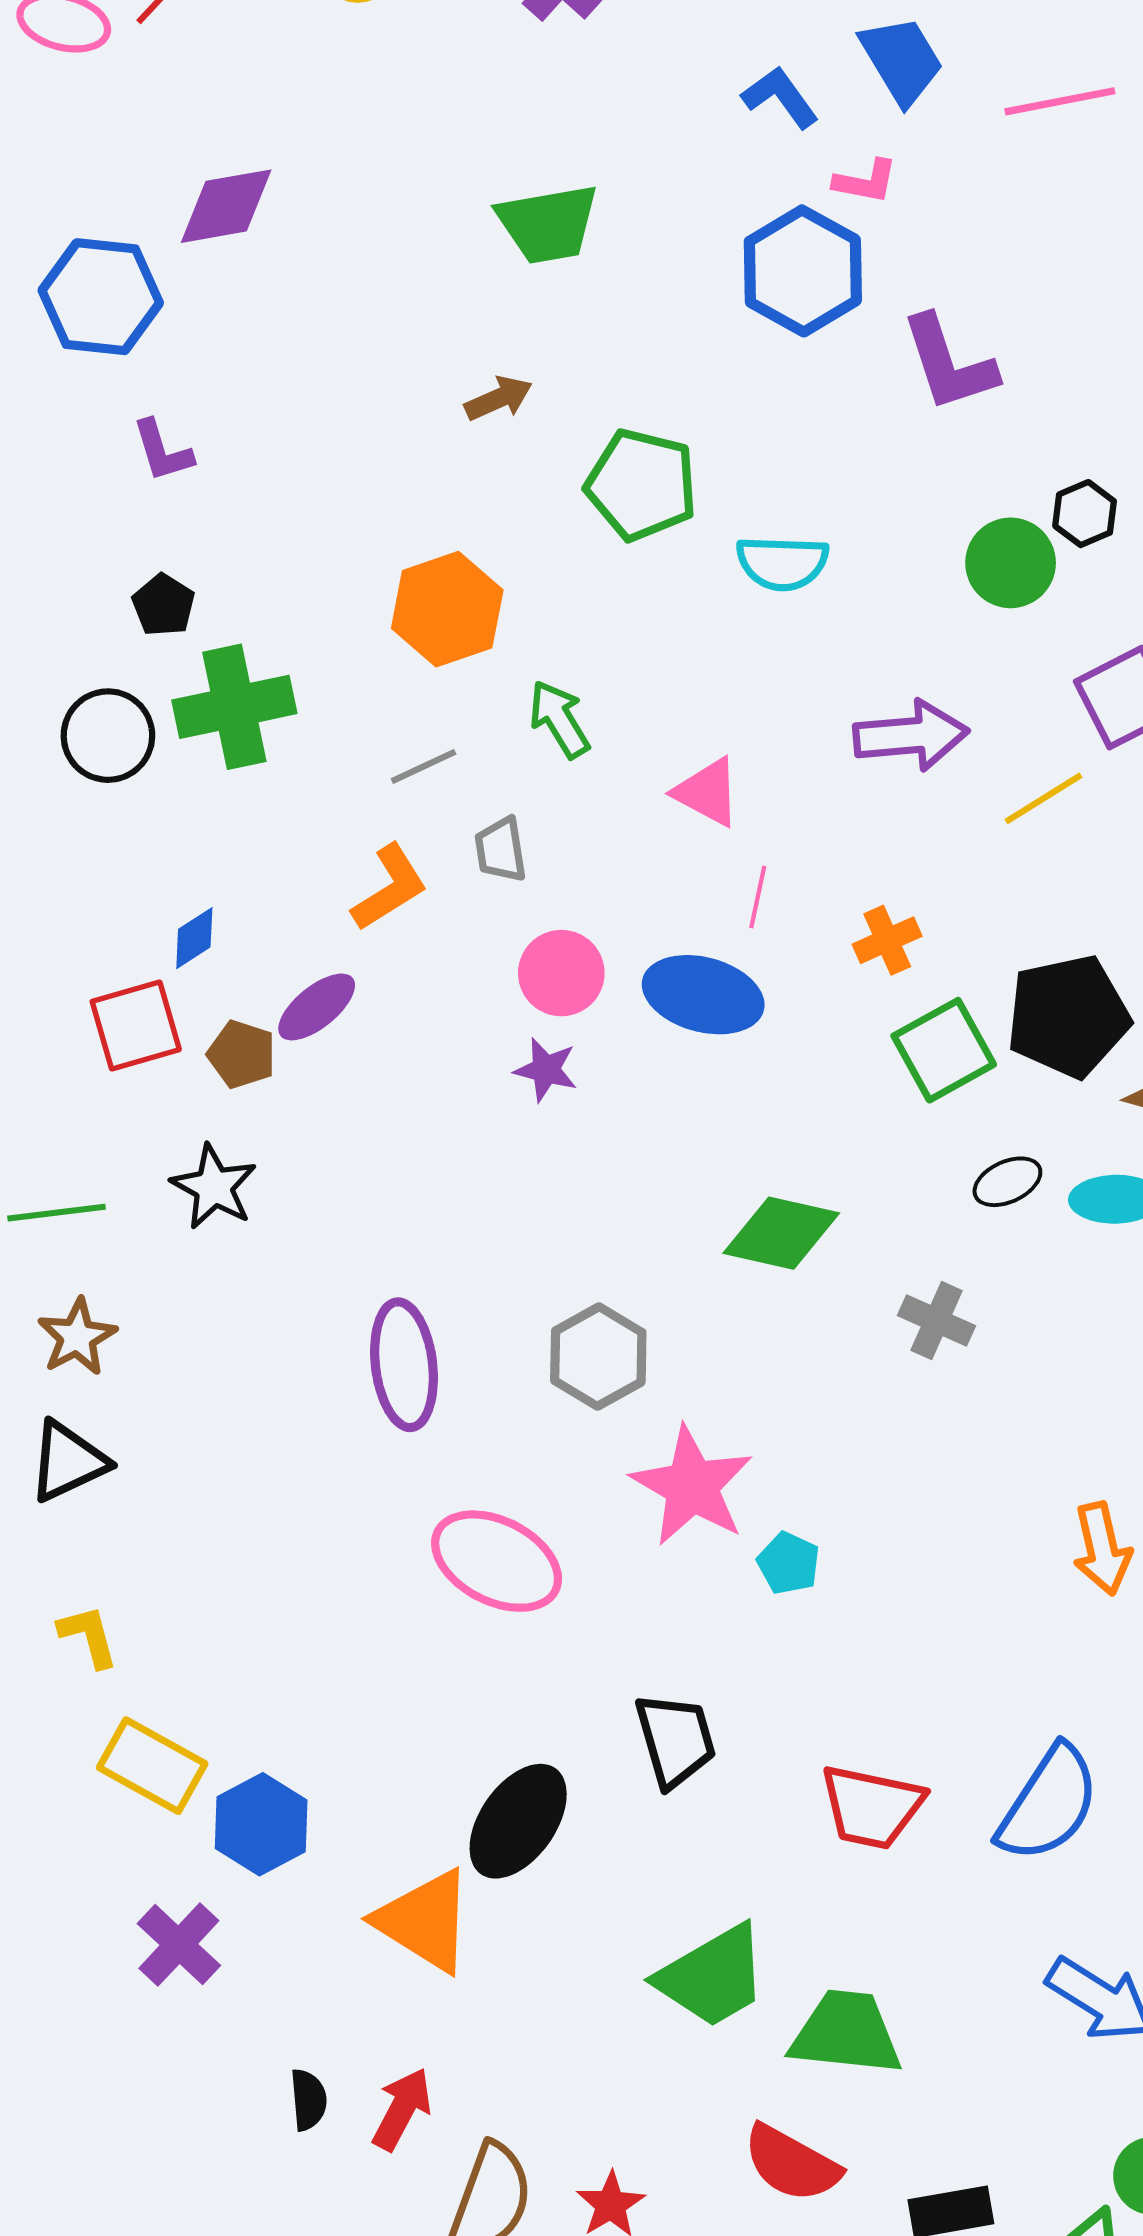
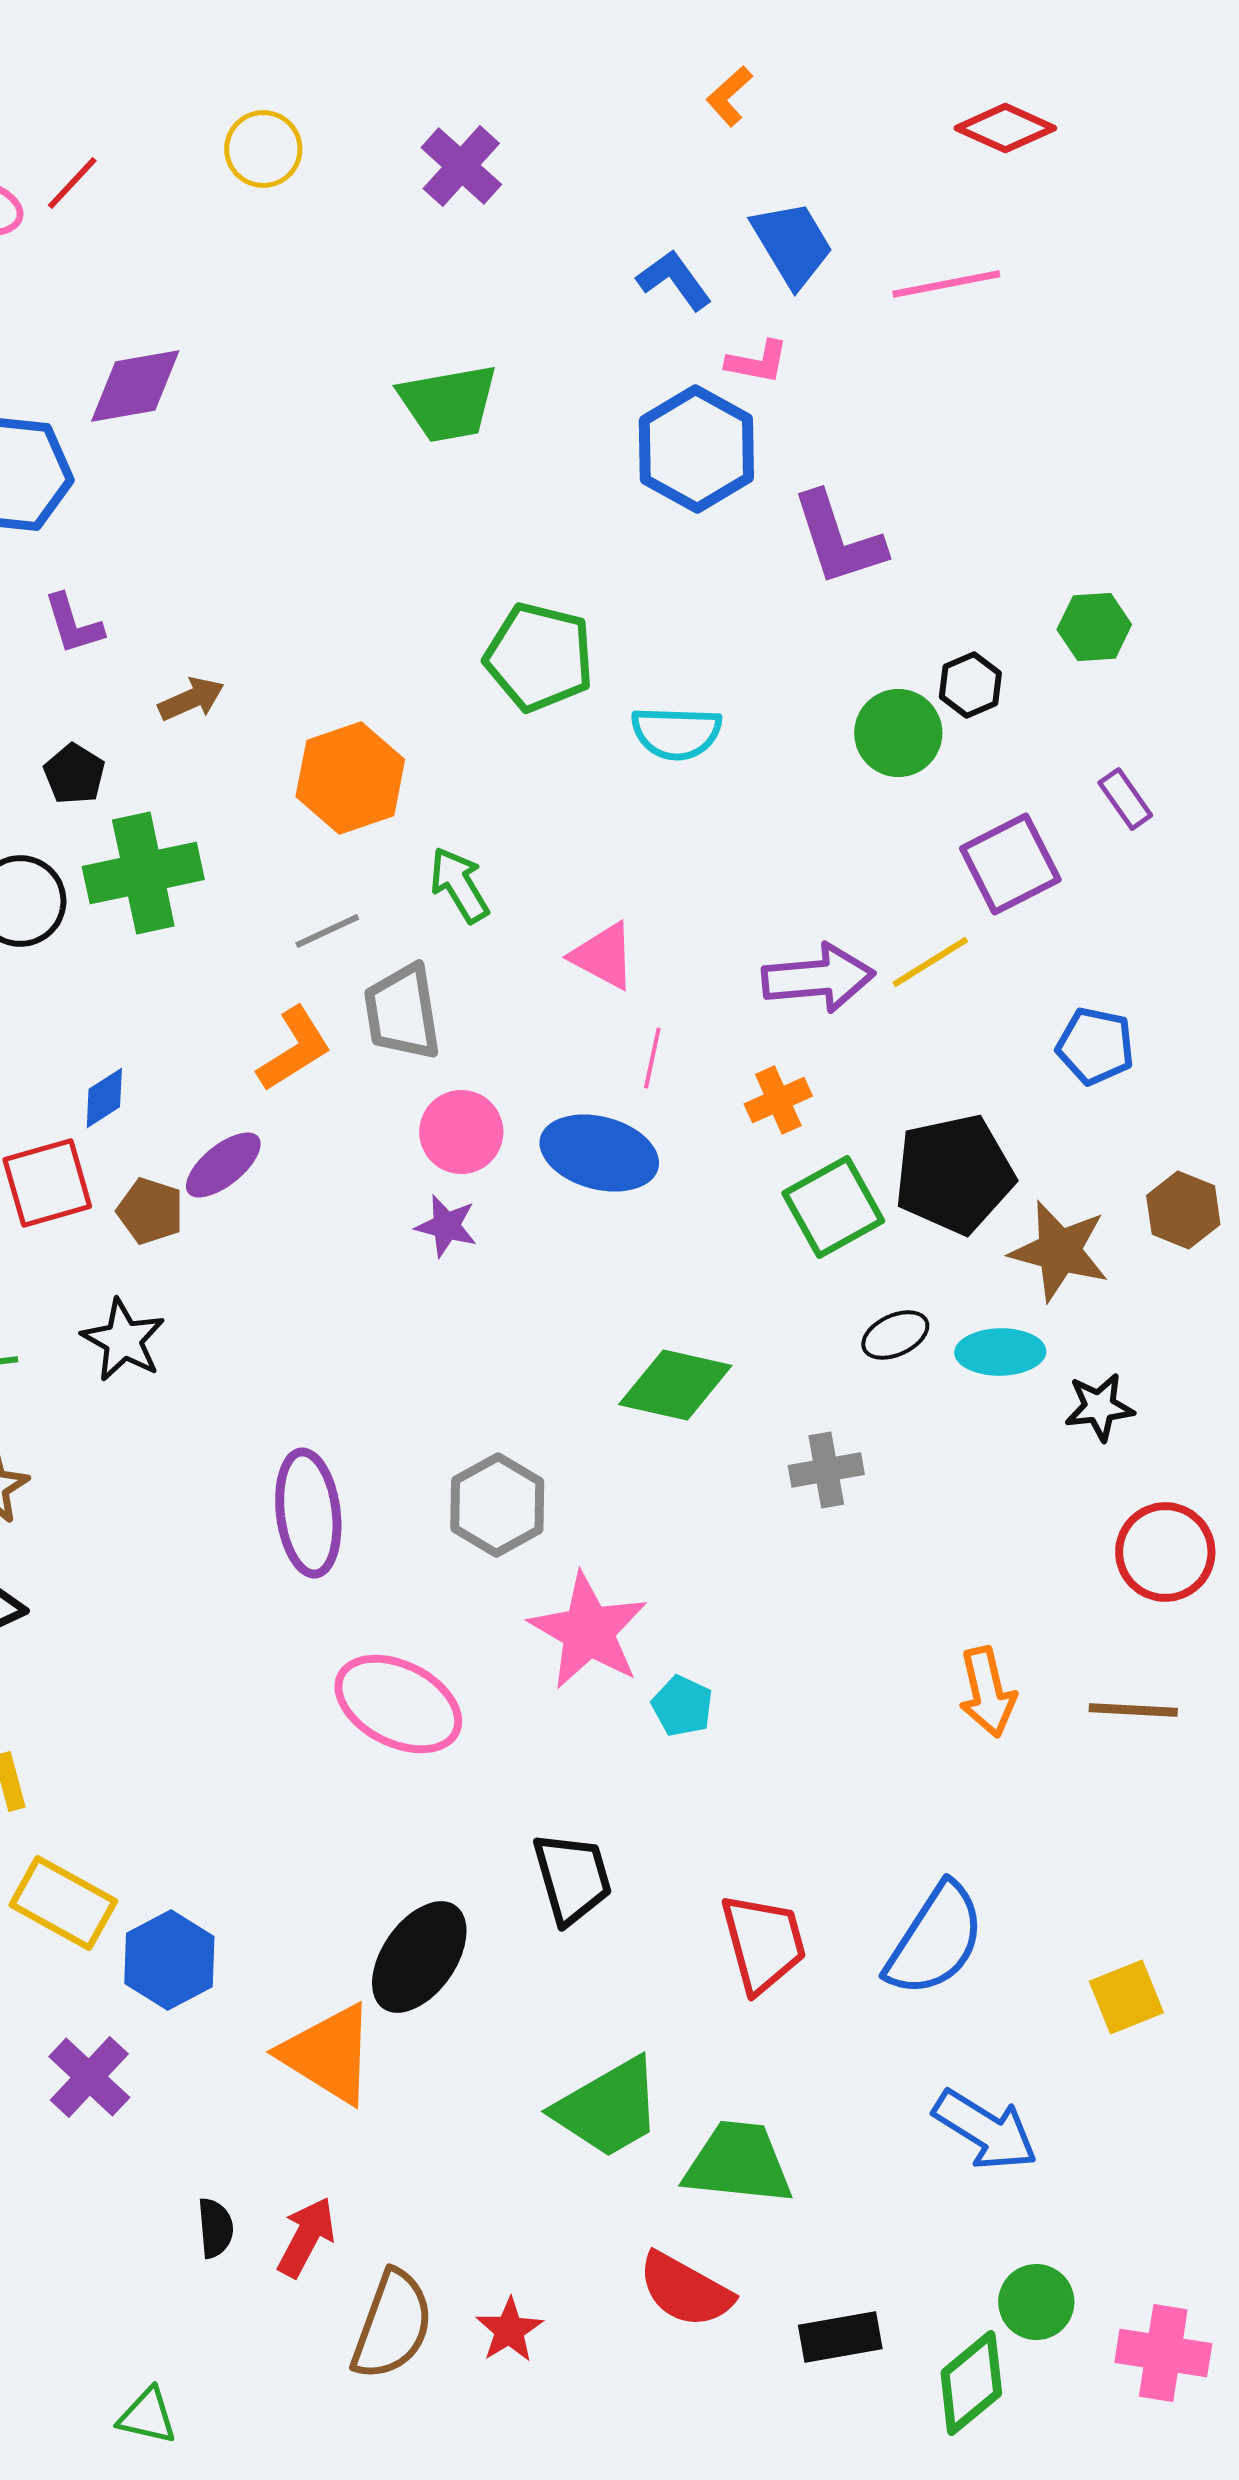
brown arrow: (499, 398) -> (191, 699), moved
purple arrow: (911, 736) -> (818, 978), moved
gray trapezoid: (501, 850) -> (402, 1012), size x1.5
gray cross: (937, 1321) -> (826, 1470), turned -34
red trapezoid: (872, 1807) -> (763, 1943), turned -117

